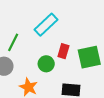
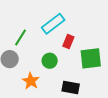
red rectangle: (63, 51) -> (68, 41), moved

